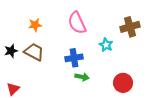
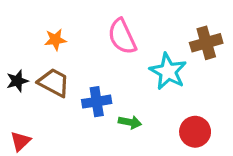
cyan star: (106, 45) -> (168, 71), size x1.6
blue cross: (74, 58) -> (97, 102), moved

